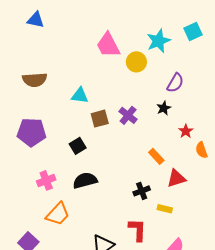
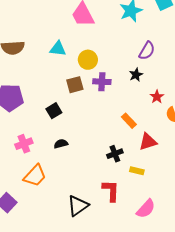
yellow circle: (136, 62) -> (88, 60), moved
cyan triangle: (80, 95) -> (58, 49), moved
purple cross: (128, 115) -> (102, 82), turned -36
black semicircle: (85, 180) -> (61, 144), size x0.6

